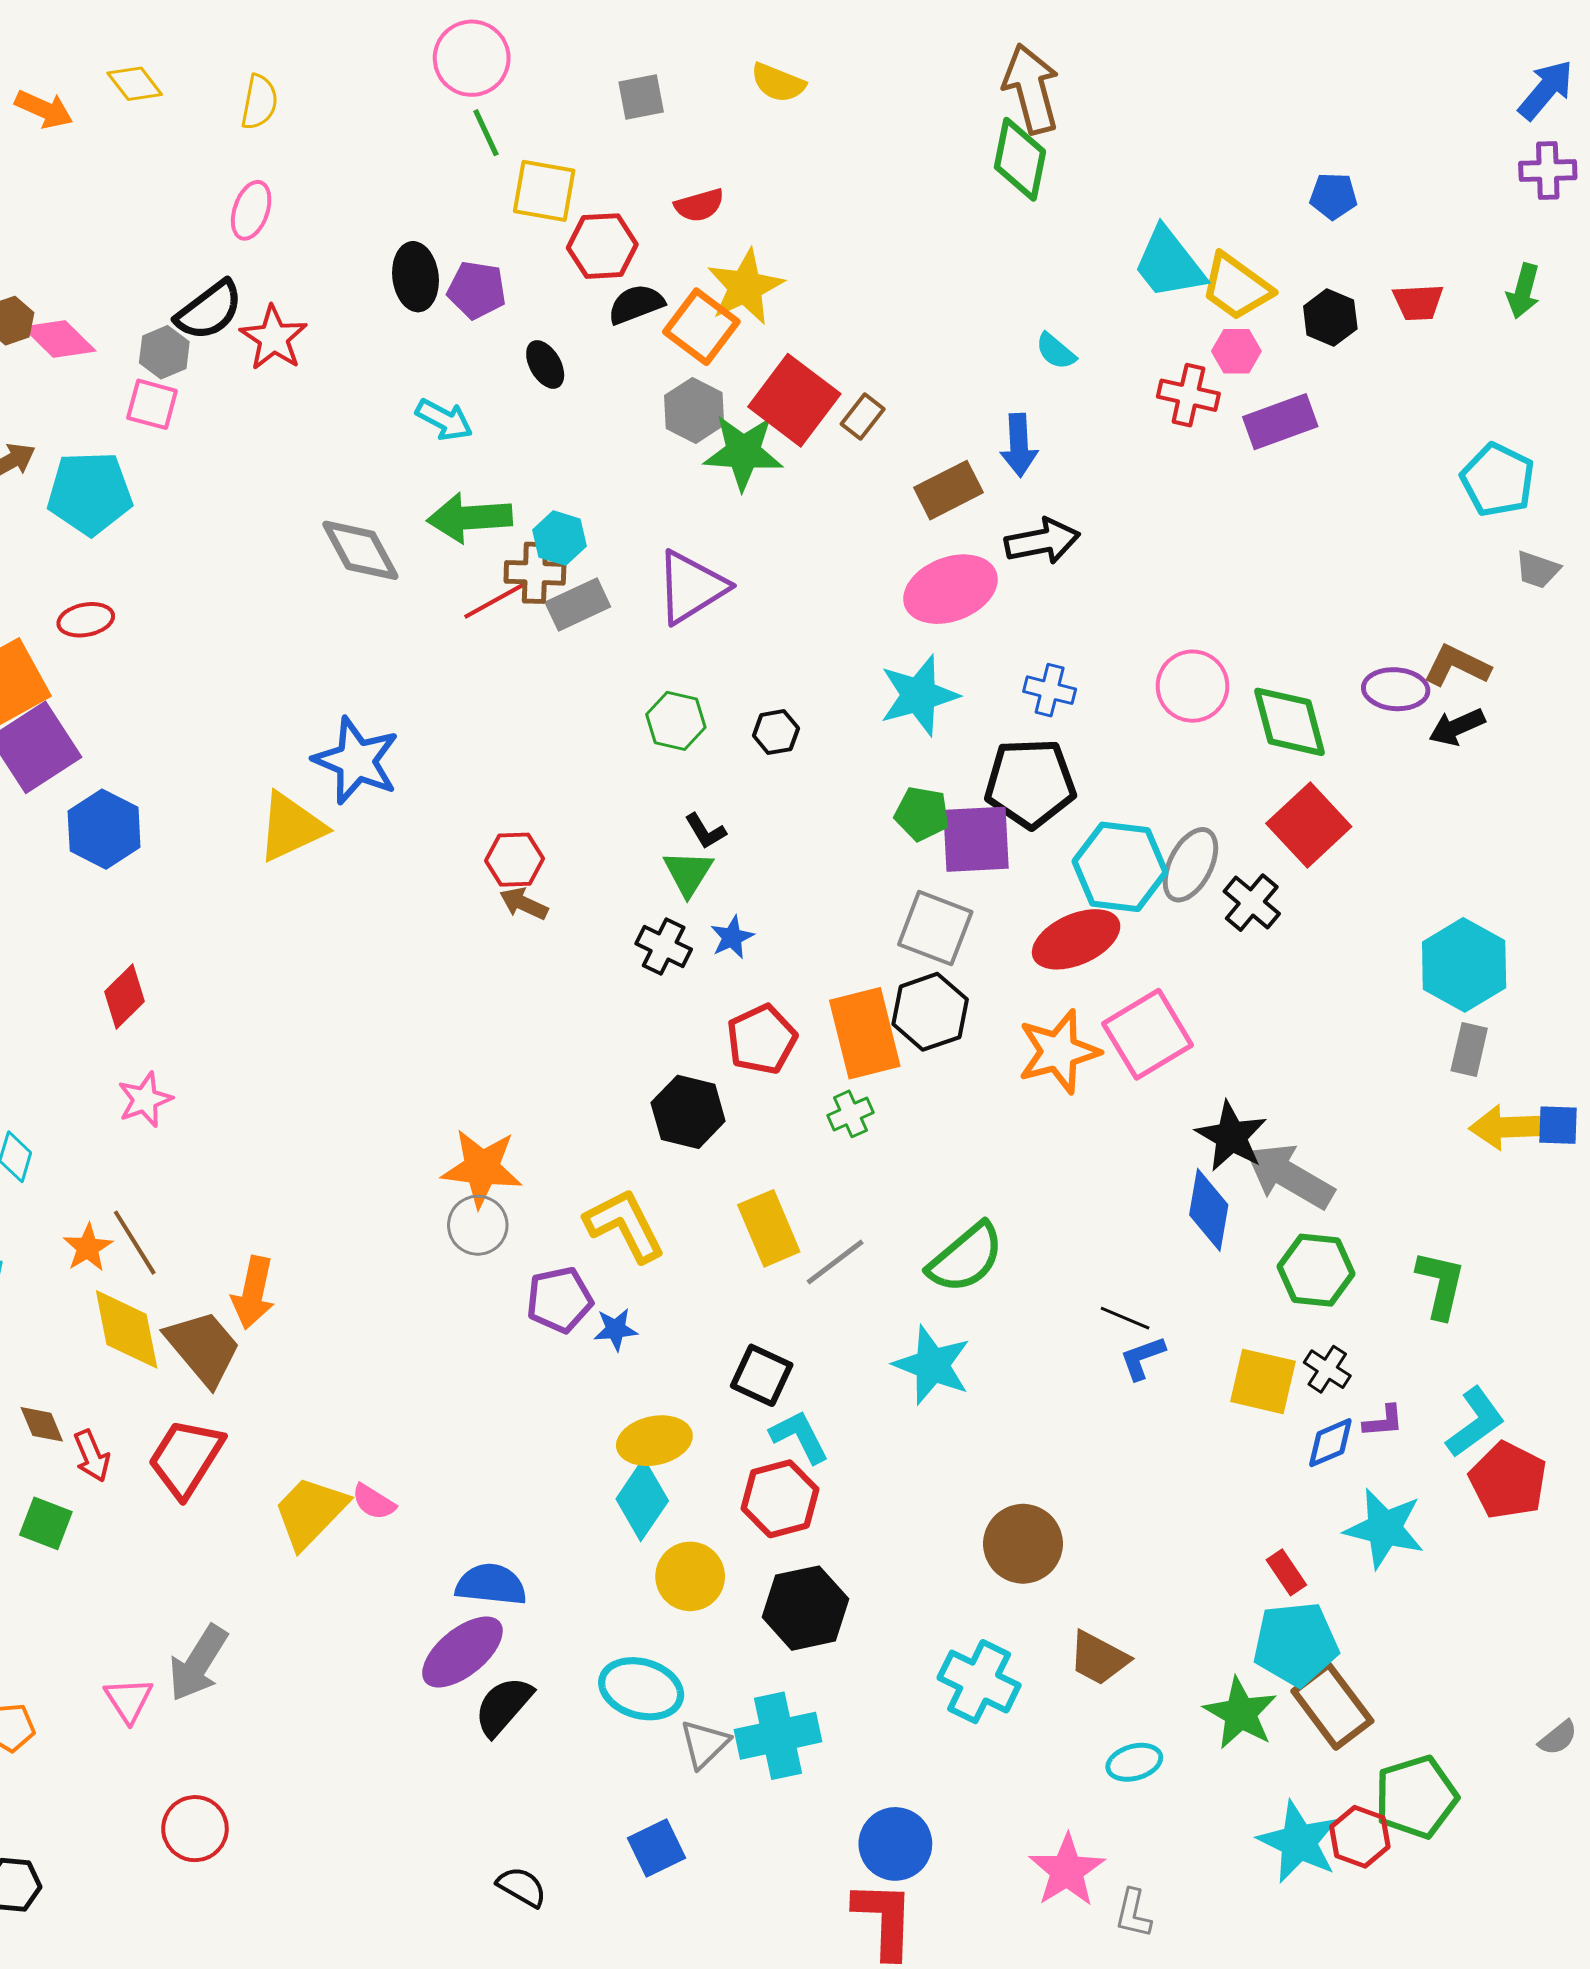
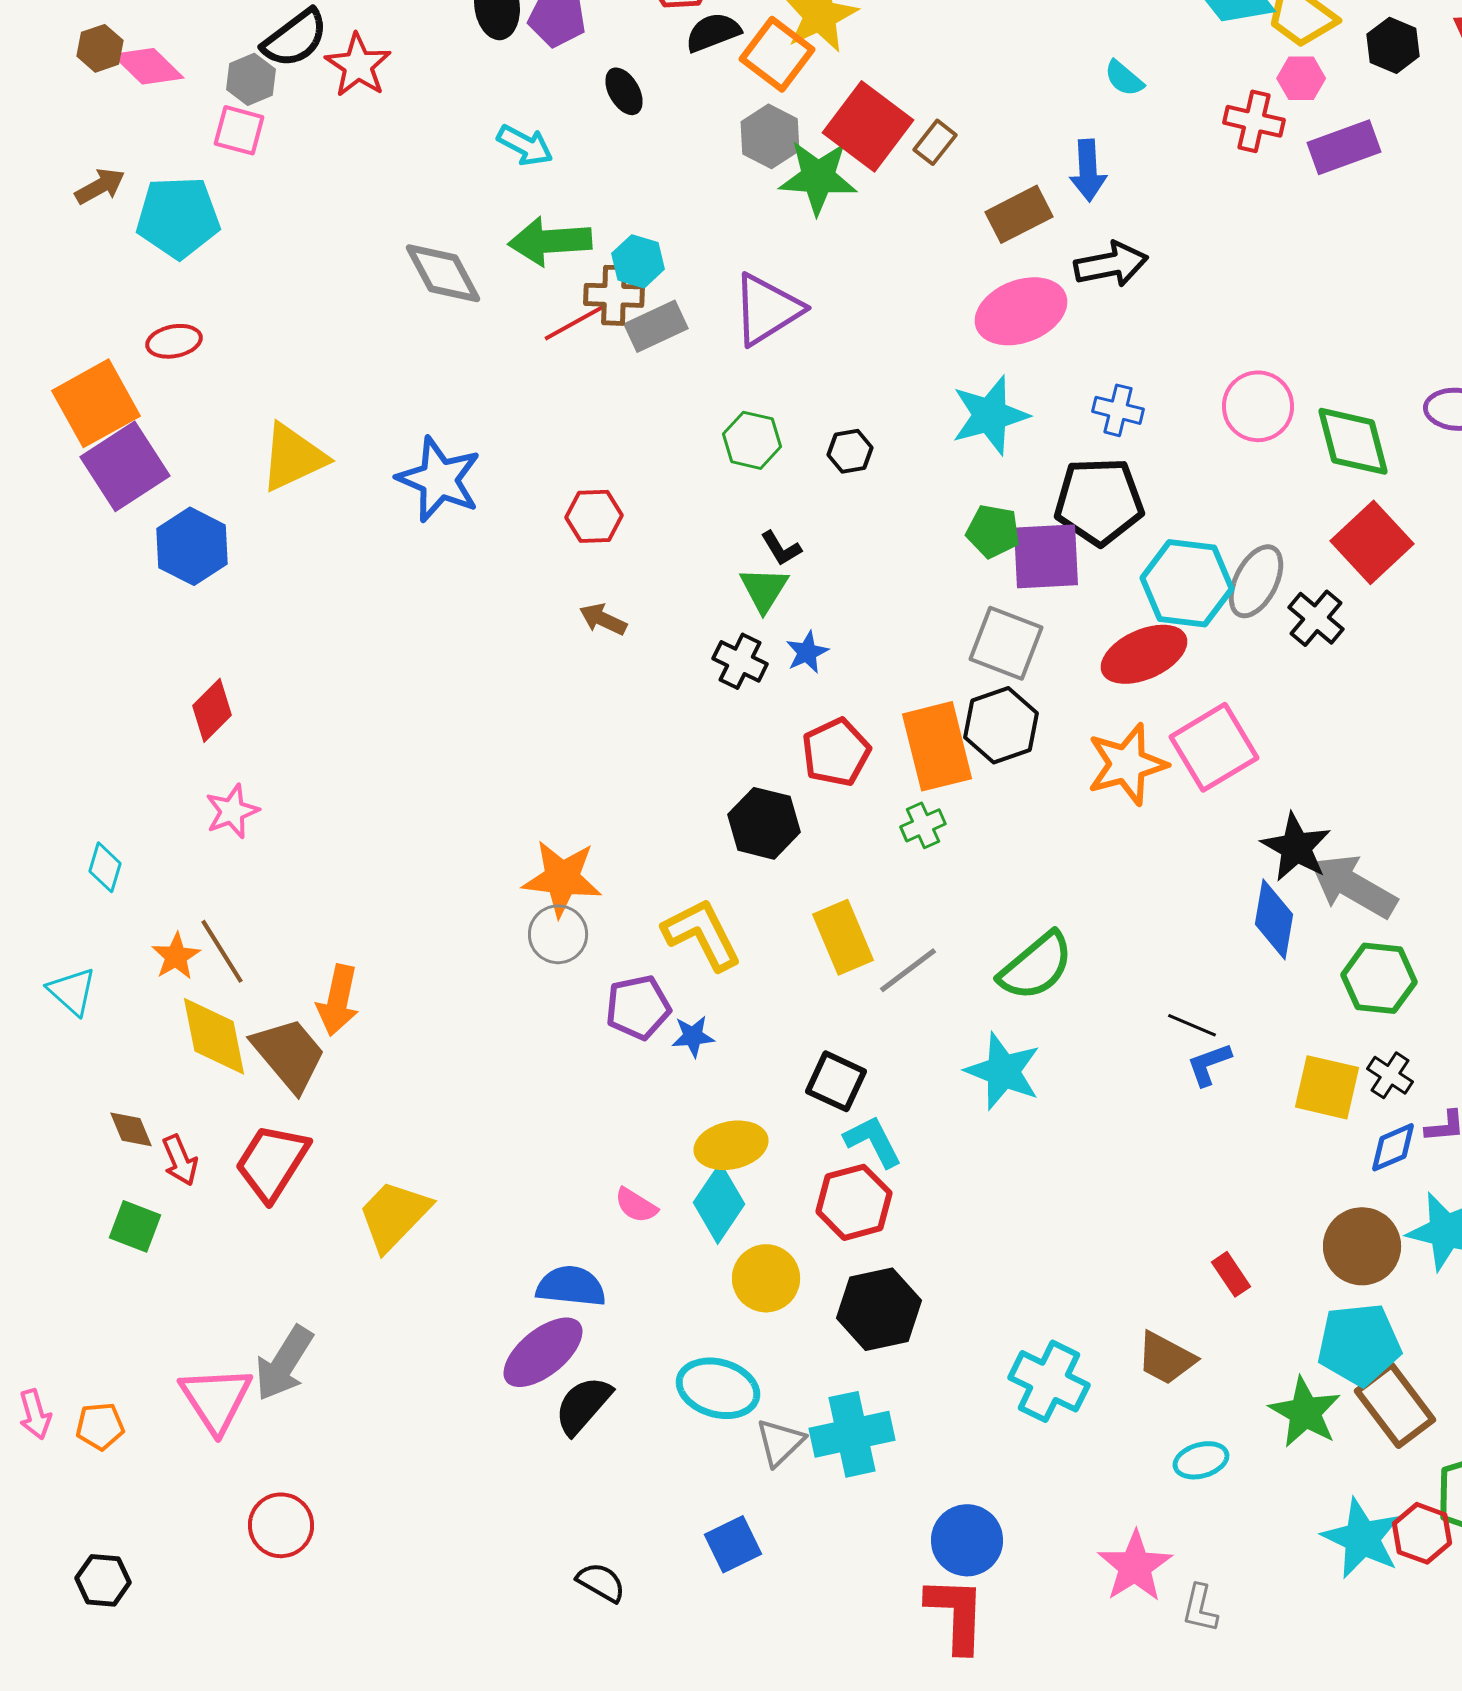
yellow triangle: (291, 827) -> (293, 457), moved
red hexagon: (515, 860) -> (594, 516), moved
pink semicircle: (374, 1502) -> (636, 1205), moved
brown circle: (1023, 1544) -> (1362, 1246), moved
red rectangle: (1286, 1572) -> (1231, 1274), moved
pink triangle: (129, 1700) -> (216, 1399), size x1.5

